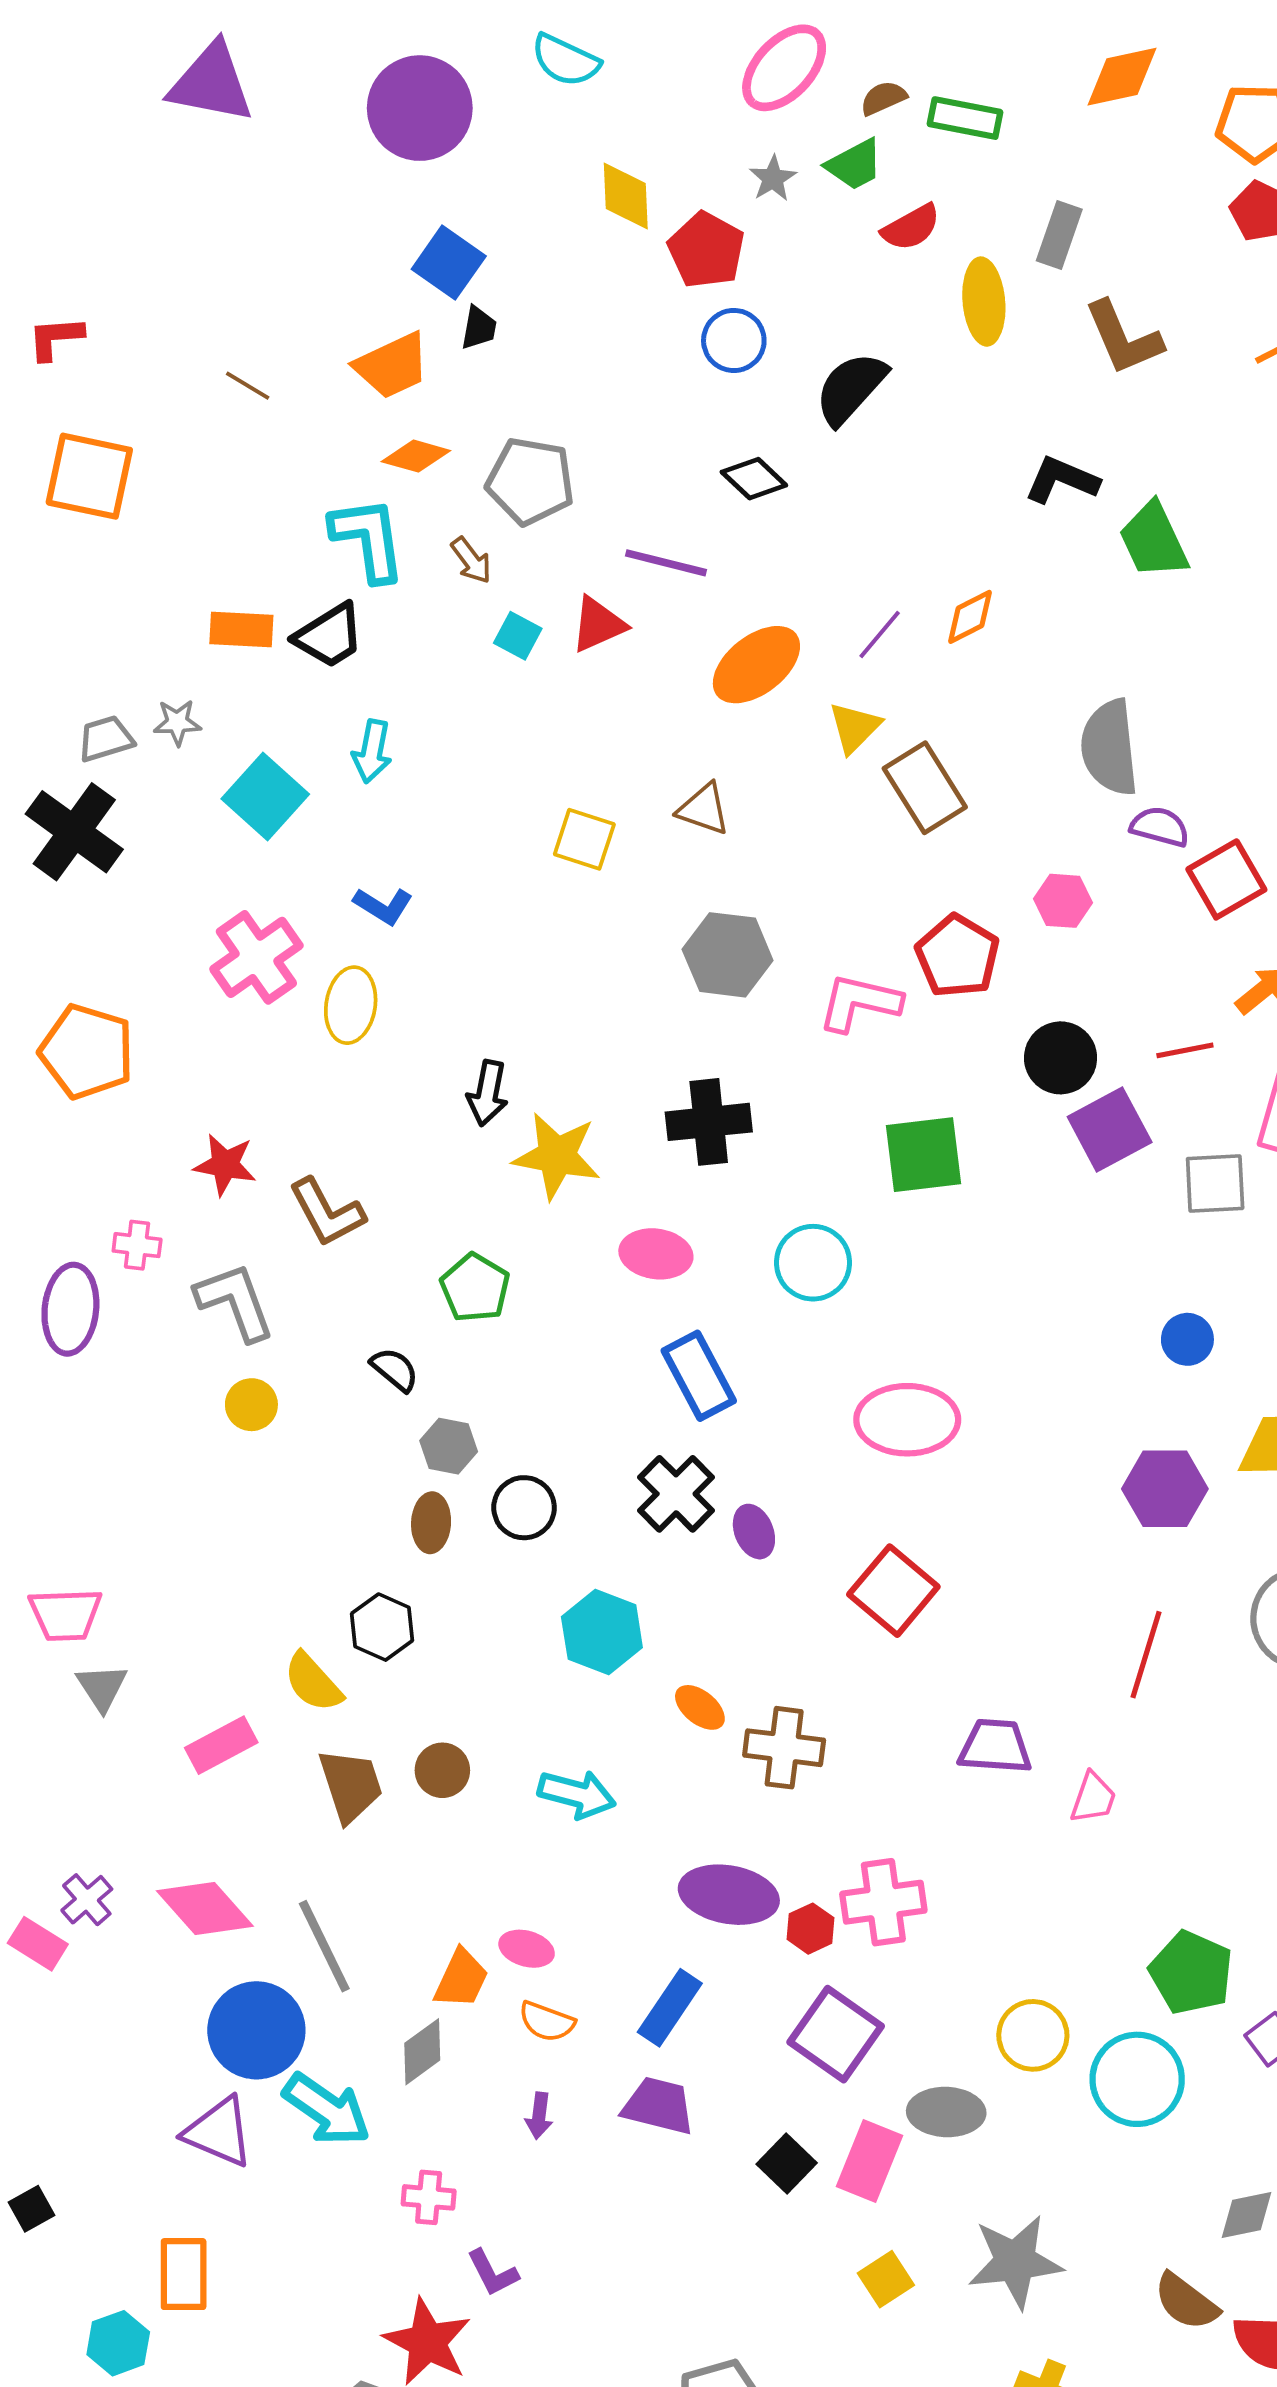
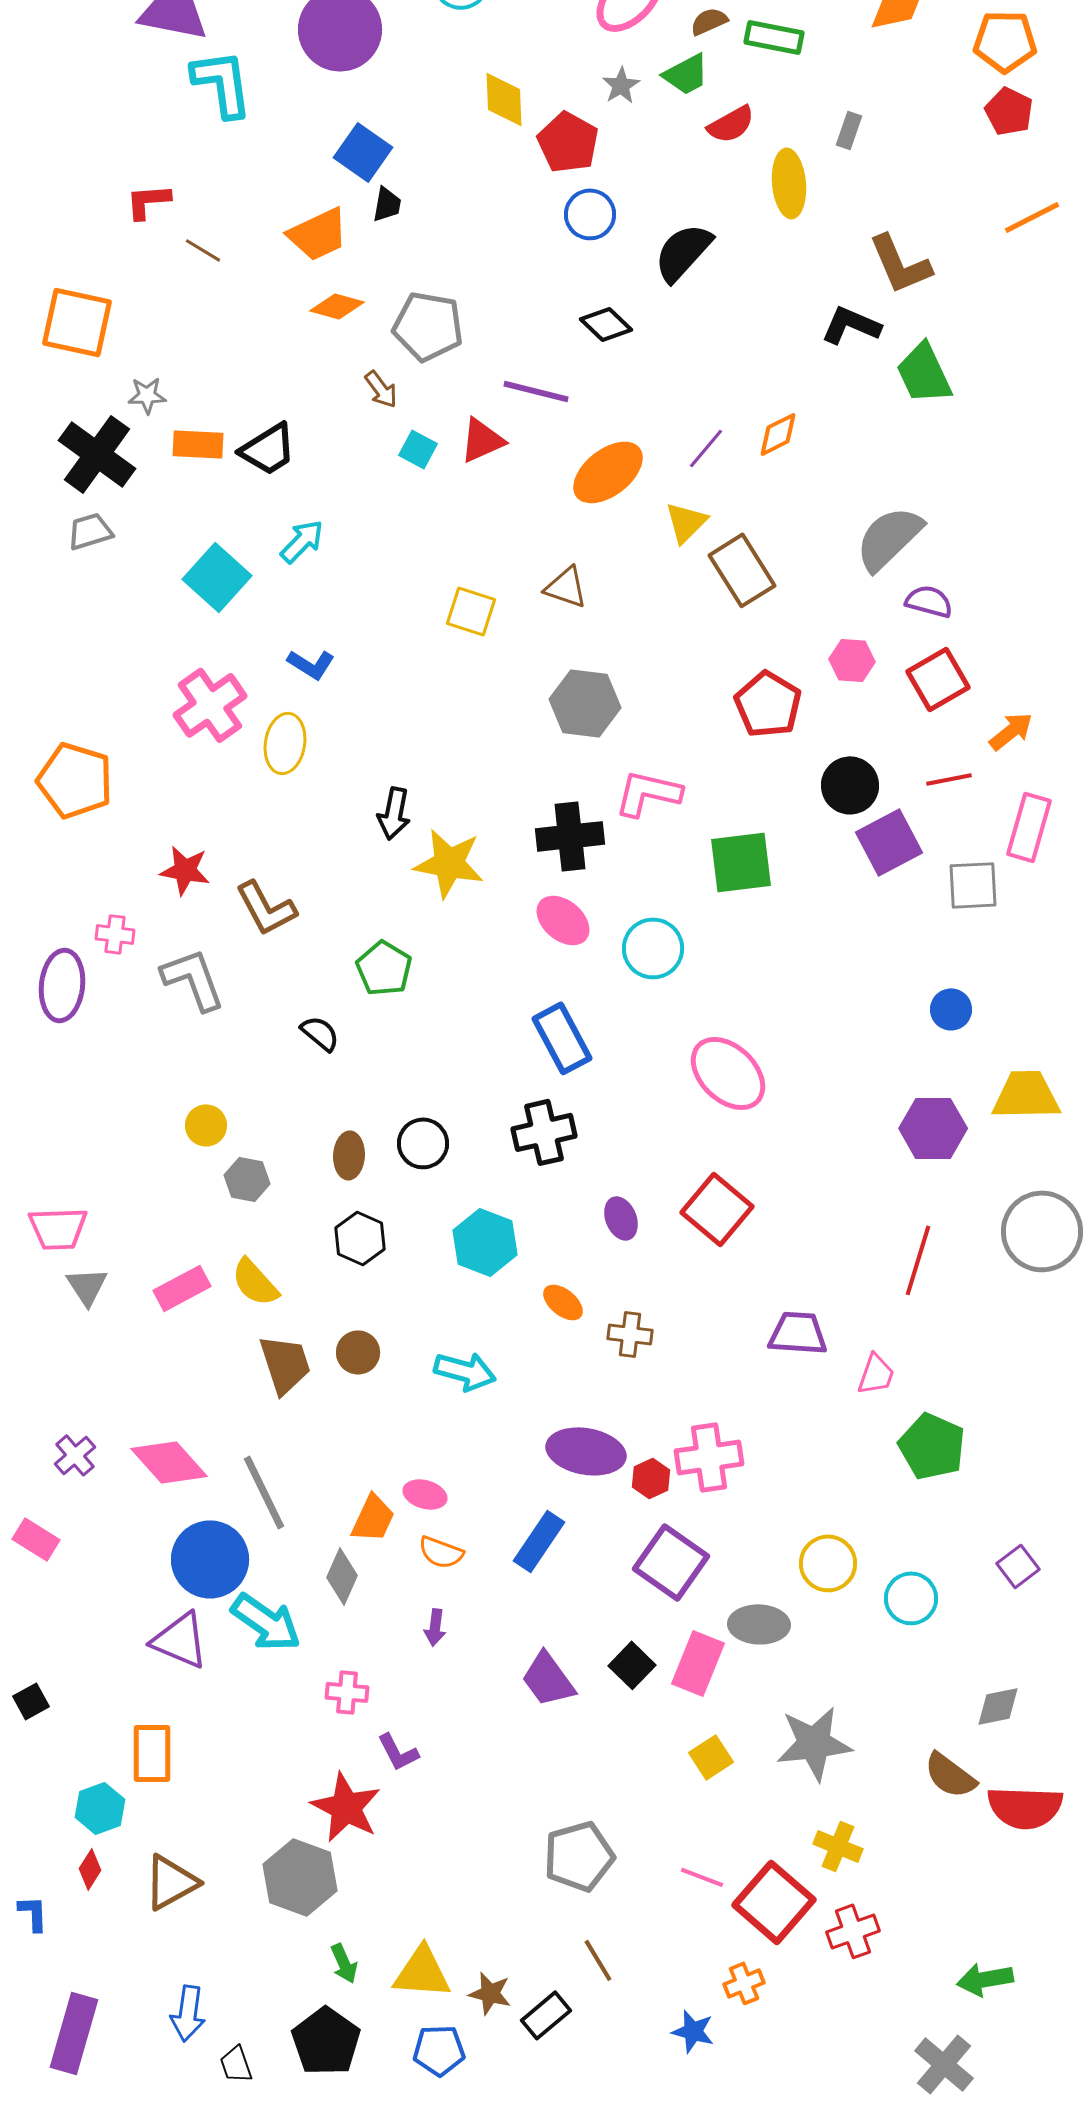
gray rectangle: (1059, 235) -> (849, 130), size x0.7
red L-shape: (55, 338) -> (148, 201), moved
brown L-shape: (1123, 338) -> (900, 264), moved
cyan L-shape: (368, 539) -> (222, 83), moved
gray star: (177, 722) -> (147, 395), moved
gray semicircle: (1110, 748) -> (889, 538), turned 52
cyan arrow: (372, 751) -> (302, 541), turned -147
black cross: (74, 832) -> (97, 454), moved
red square: (1226, 879) -> (938, 679), moved
pink L-shape: (859, 1003) -> (648, 793), moved
pink ellipse: (656, 1254) -> (563, 920), moved, turned 32
yellow circle: (251, 1405) -> (206, 1125), moved
pink ellipse: (907, 1420) -> (728, 1073), turned 44
gray hexagon: (449, 1446) -> (247, 1179), moved
black cross: (676, 1494) -> (544, 1132), turned 32
purple ellipse: (754, 1532) -> (621, 1218), moved
black hexagon: (382, 1627) -> (360, 1238), moved
pink rectangle: (221, 1745) -> (182, 1288), moved
brown cross: (784, 1748) -> (630, 1334), size x0.7
pink rectangle: (38, 1944) -> (36, 1539), moved
green pentagon: (1191, 1973) -> (932, 1446), moved
gray diamond: (422, 2052) -> (342, 1576), turned -30
cyan circle: (1137, 2079) -> (911, 1598), size x0.7
purple trapezoid: (658, 2106) -> (548, 1679), moved, turned -140

